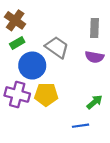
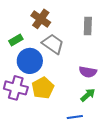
brown cross: (15, 20) -> (41, 19), moved
purple semicircle: (95, 57) -> (88, 72), moved
yellow pentagon: (46, 95) -> (43, 88), turned -30

